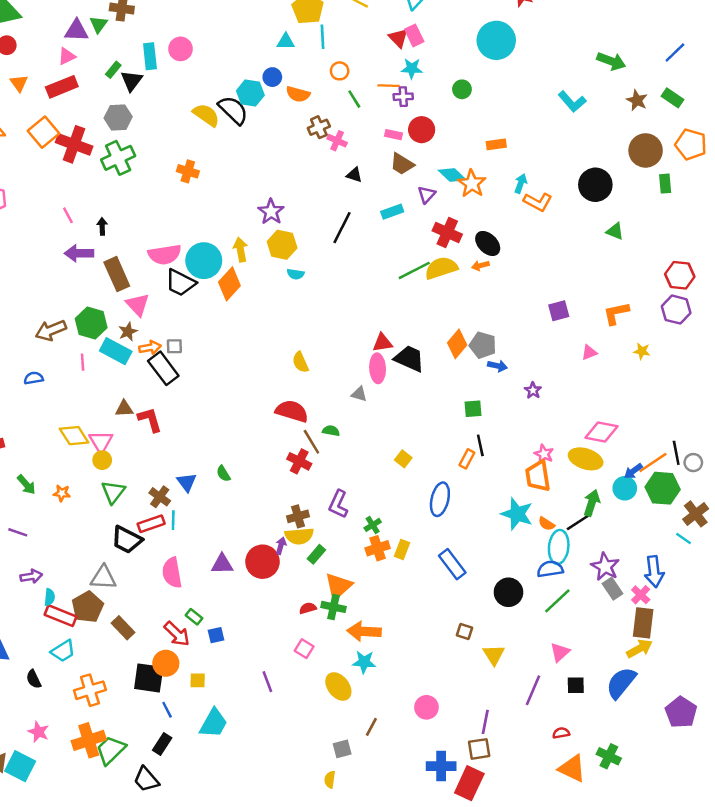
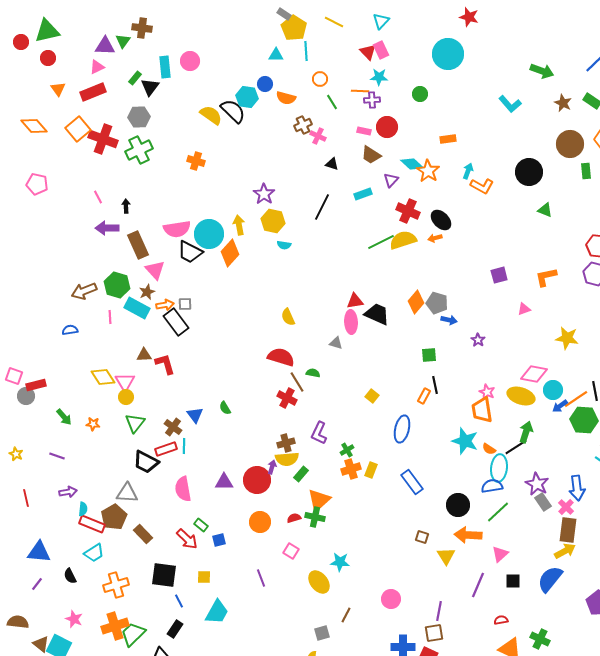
yellow star: (642, 351) -> (567, 338), moved, size x1.6
cyan circle: (625, 488) -> (553, 390), moved
orange arrow: (364, 631) -> (468, 535), moved
orange circle: (166, 663) -> (260, 522), moved

